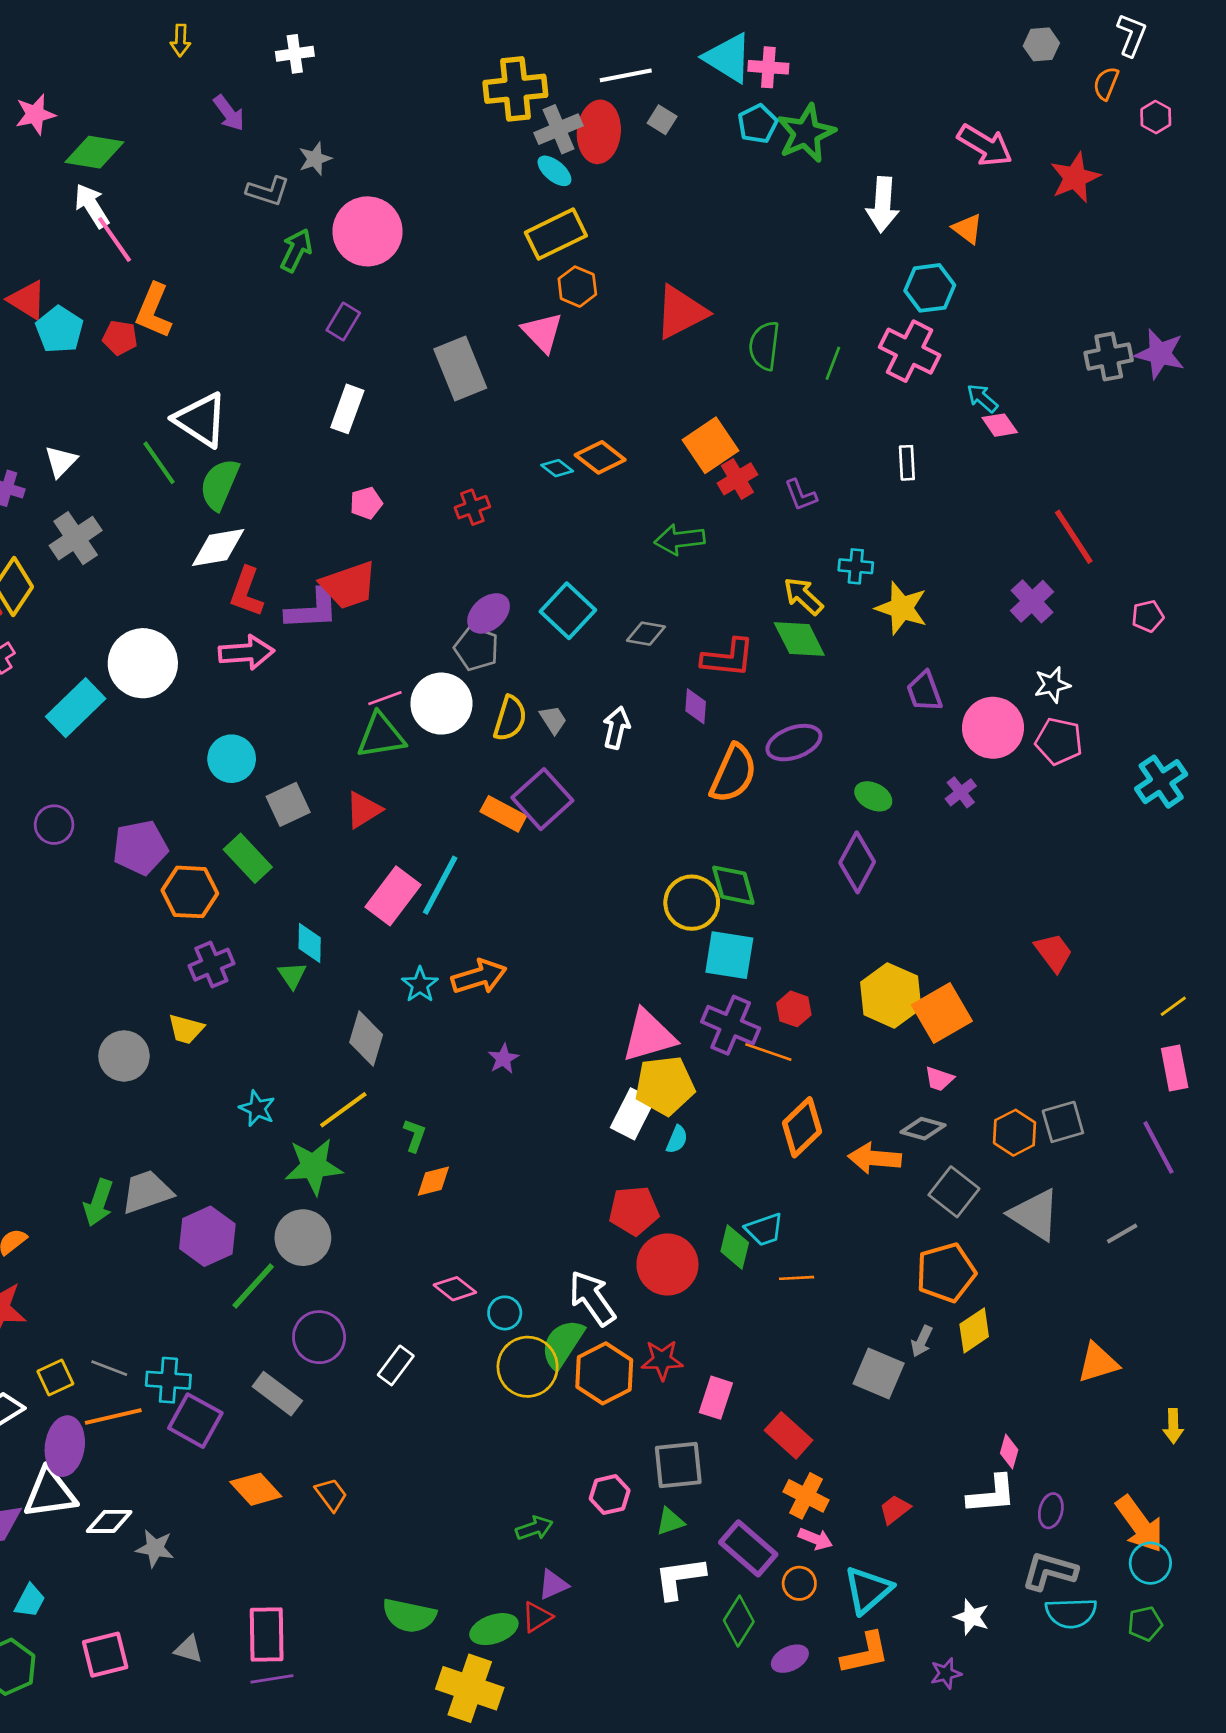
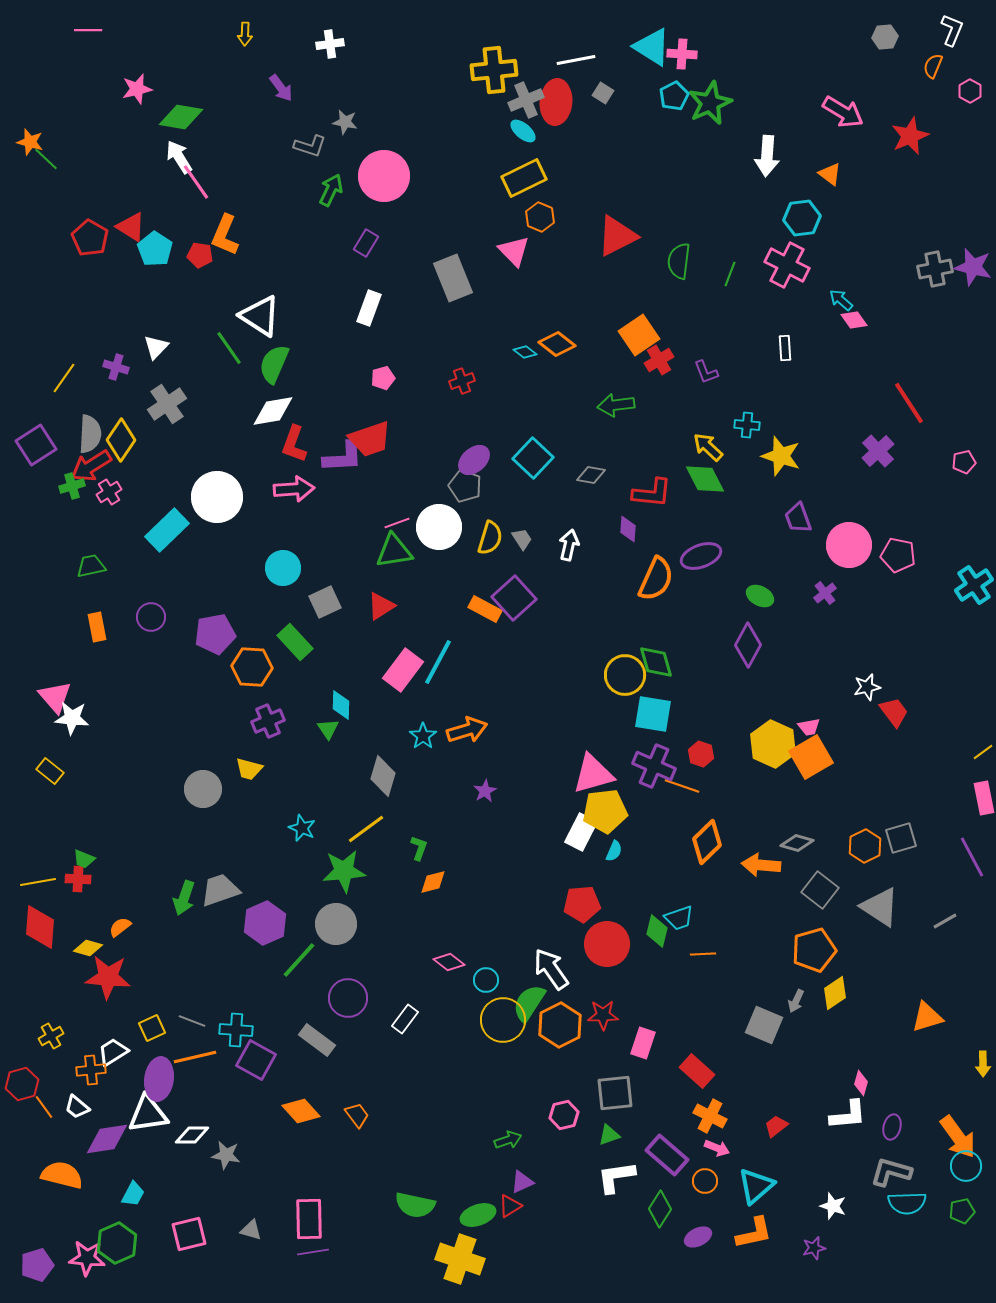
gray star: (315, 159) -> (345, 122), turned 30
white star: (1052, 685) -> (867, 687), moved
pink trapezoid: (939, 1079) -> (809, 727), moved, turned -30

